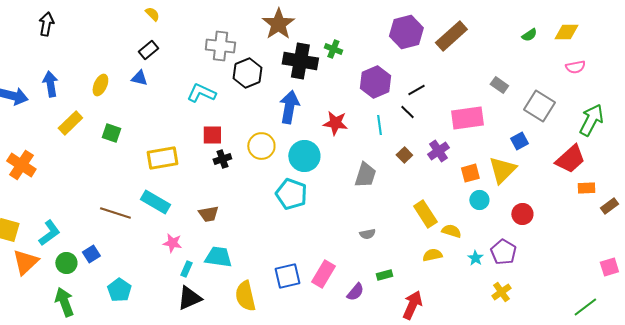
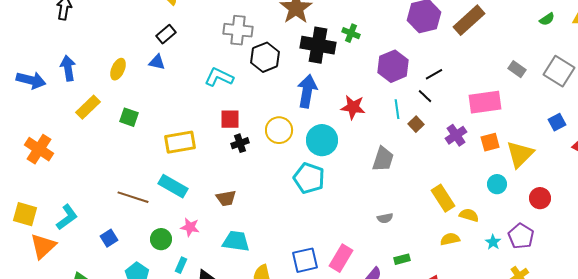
gray square: (539, 106) -> (559, 71), moved
blue square: (519, 141) -> (557, 122), moved
brown square: (404, 155) -> (416, 124), moved
orange square: (470, 173) -> (490, 142), moved
green circle: (66, 263) -> (161, 239), moved
cyan rectangle: (186, 269) -> (181, 265), moved

